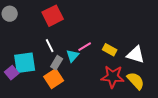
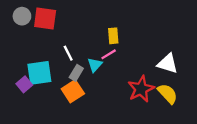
red square: (53, 16) -> (45, 18), moved, turned 35
yellow rectangle: (110, 50) -> (113, 36), moved, turned 56
red star: (113, 77) -> (141, 89), turned -30

